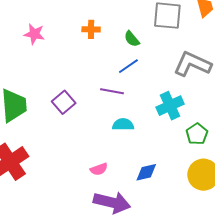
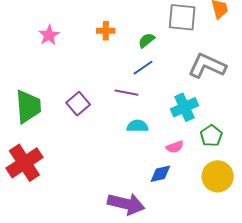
pink star: (34, 34) -> (49, 35), turned 30
green semicircle: (132, 39) -> (146, 40), turned 90
pink semicircle: (99, 169) -> (175, 147), moved

